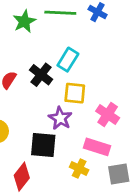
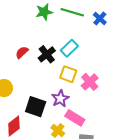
pink cross: (108, 114) -> (90, 82), moved
purple star: (60, 118) -> (60, 99), moved

